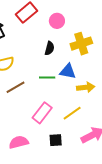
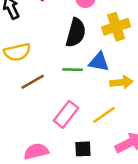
black semicircle: (49, 48) -> (76, 33), size x1.6

